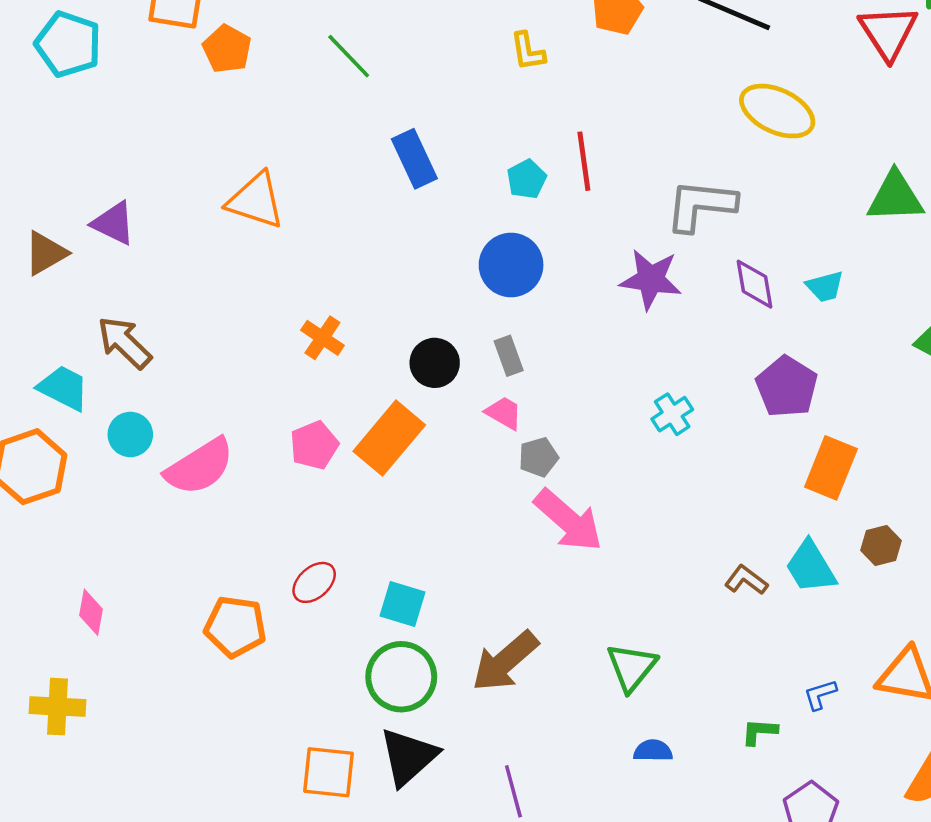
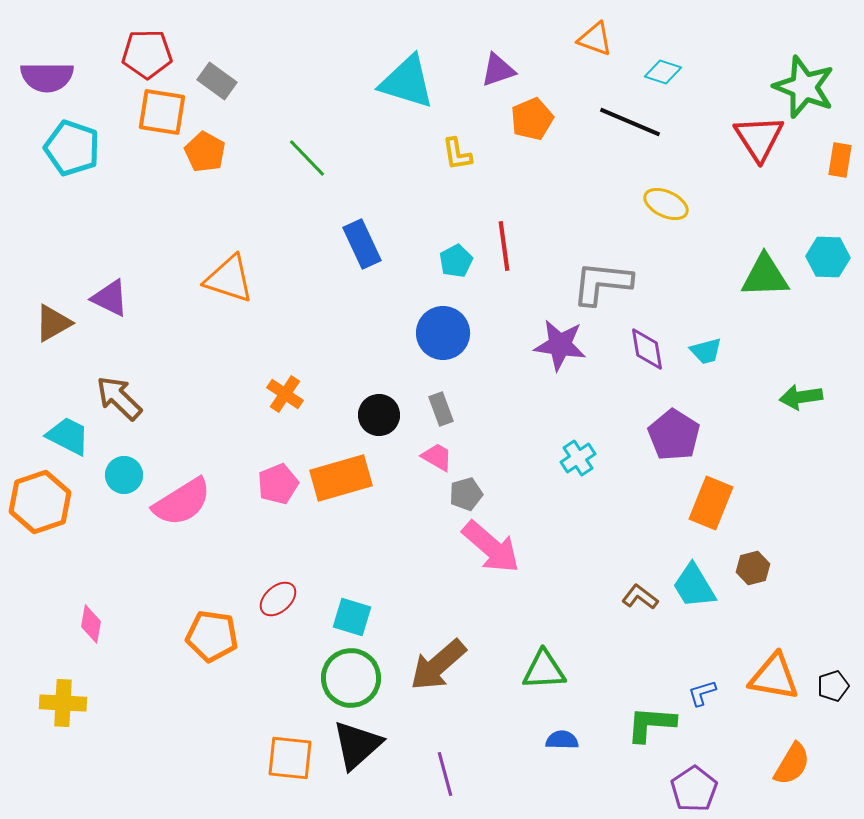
yellow ellipse: (777, 111) -> (666, 204), size x0.7
orange rectangle: (389, 438) -> (341, 478), turned 34
green triangle: (632, 667) -> (544, 670), turned 48
green L-shape: (759, 732) -> (651, 724), size x1.6

